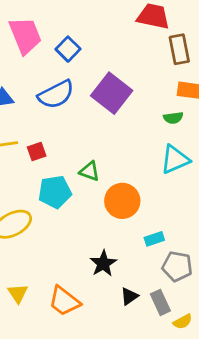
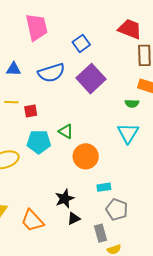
blue square: (68, 49) -> (81, 43), moved
cyan triangle: (175, 159) -> (128, 133), turned -45
black triangle: (129, 296) -> (74, 219), moved

